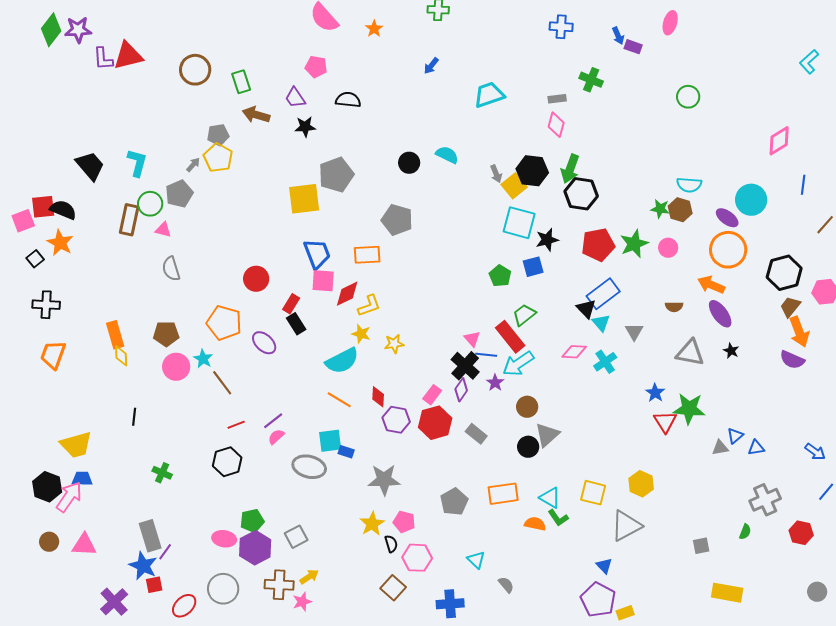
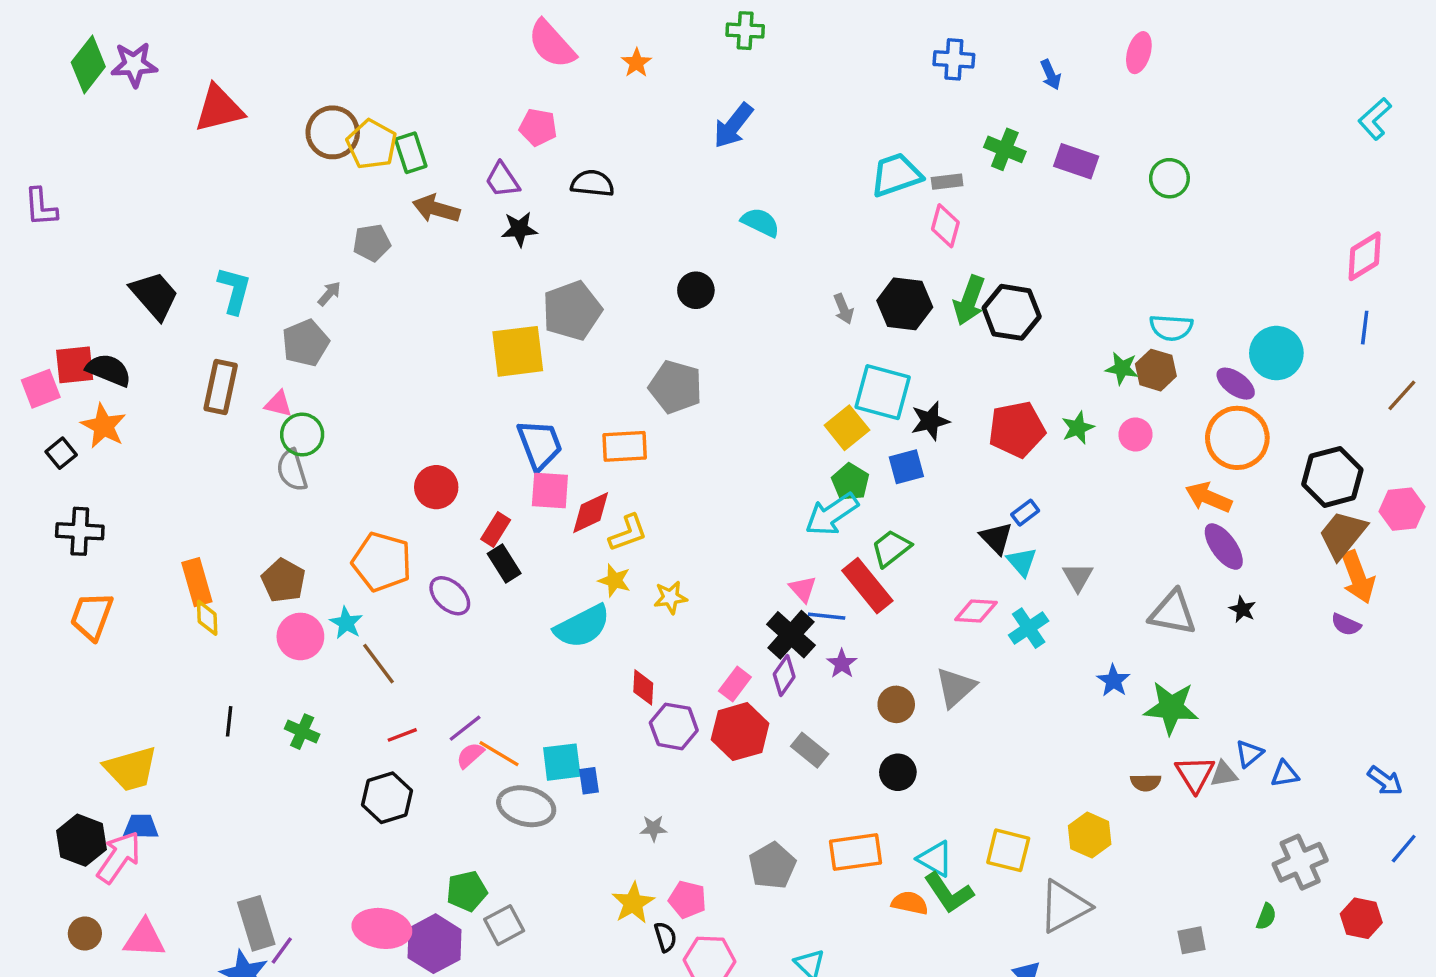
purple rectangle: (633, 47) -> (1076, 161), moved, size x1.4
purple L-shape: (103, 59) -> (41, 207), moved
blue arrow: (431, 66) -> (733, 126), size x1.6
cyan trapezoid: (489, 95) -> (896, 175), moved
pink diamond: (779, 141) -> (1365, 256), moved
cyan semicircle: (447, 155) -> (760, 222), moved
yellow pentagon: (218, 158) -> (372, 144), moved
yellow square: (514, 186) -> (847, 428), moved
black hexagon: (581, 194) -> (1012, 312), moved
green circle: (150, 204) -> (302, 435), moved
green star: (634, 244) -> (1078, 428), size x0.7
blue rectangle: (603, 294) -> (1025, 513), size x0.5
brown semicircle: (674, 307) -> (1146, 782), moved
brown trapezoid: (790, 307) -> (1343, 535), size x1.4
brown pentagon: (166, 334) -> (283, 580), turned 30
purple semicircle: (792, 360) -> (1346, 625), size x0.7
cyan arrow: (518, 364) -> (832, 514), moved
orange line: (339, 400) -> (499, 754), moved
red triangle: (665, 422) -> (1195, 774), moved
gray triangle: (547, 435) -> (956, 687), moved
blue rectangle: (346, 452) -> (589, 781), turned 63
green cross: (162, 473) -> (302, 732), moved
gray star: (384, 480) -> (653, 828), size x0.5
green L-shape: (558, 518) -> (949, 893), size x1.4
green pentagon: (252, 521) -> (467, 891), moved
pink ellipse: (224, 539) -> (382, 928), size x1.4

